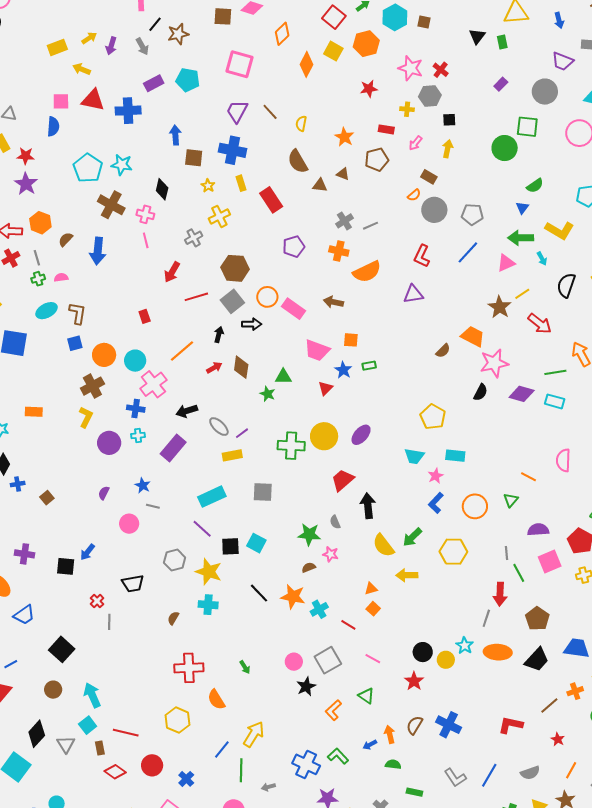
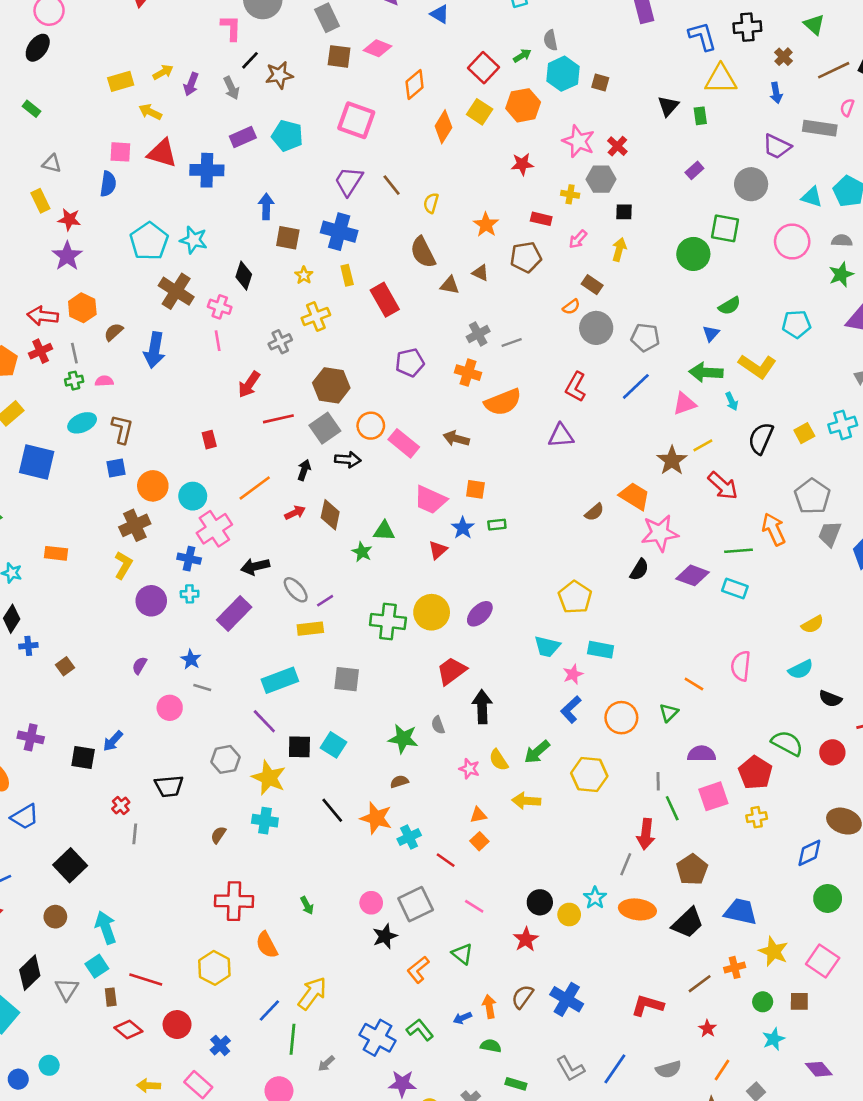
yellow semicircle: (383, 546) -> (499, 760), size x0.7
pink star: (330, 554) -> (469, 769), moved
gray arrow: (268, 787) -> (326, 1063), turned -32

